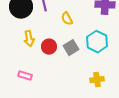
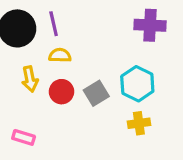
yellow semicircle: (67, 19) -> (60, 55), moved, turned 120
yellow cross: (97, 80) -> (139, 123), moved

